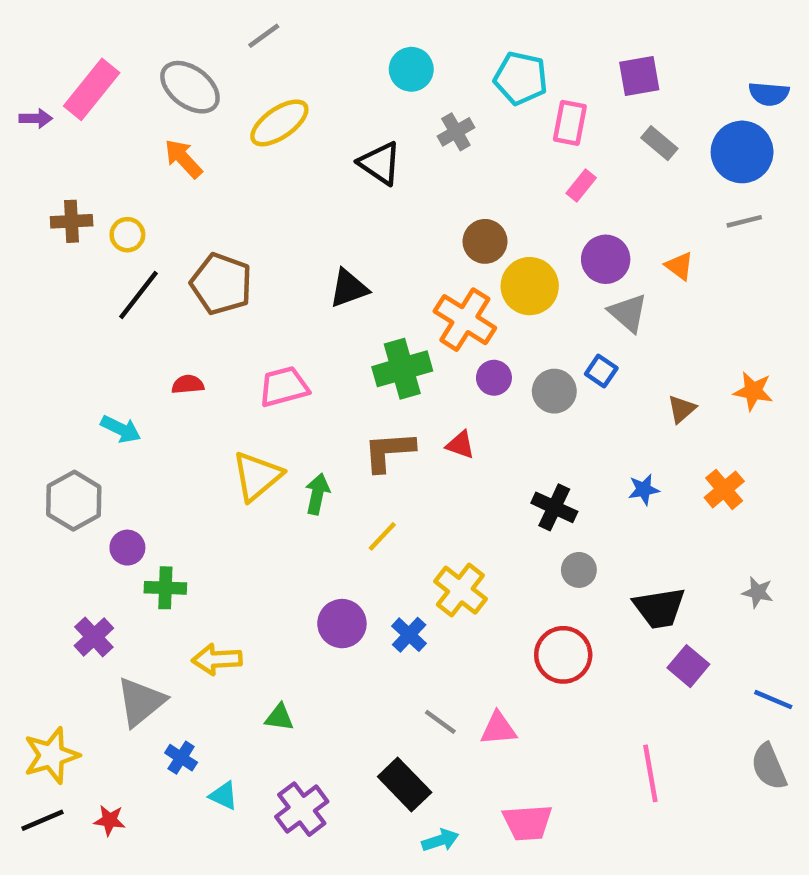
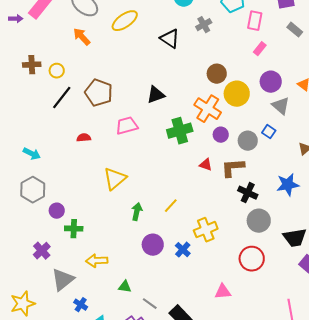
pink trapezoid: (284, 387) -> (127, 126), moved
cyan arrow: (121, 429) -> (32, 154), moved
brown L-shape: (389, 451) -> (233, 168), moved
blue star: (644, 489) -> (288, 185), size x1.6
green arrow: (317, 494) -> (137, 212), moved
gray circle: (579, 570) -> (259, 221), size x1.5
yellow cross: (460, 590) -> (206, 230), turned 30
gray line: (440, 722) -> (150, 304), moved

